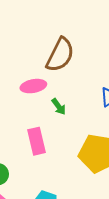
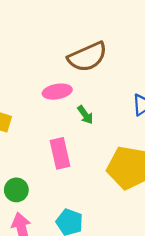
brown semicircle: (60, 55) -> (87, 57), turned 39

